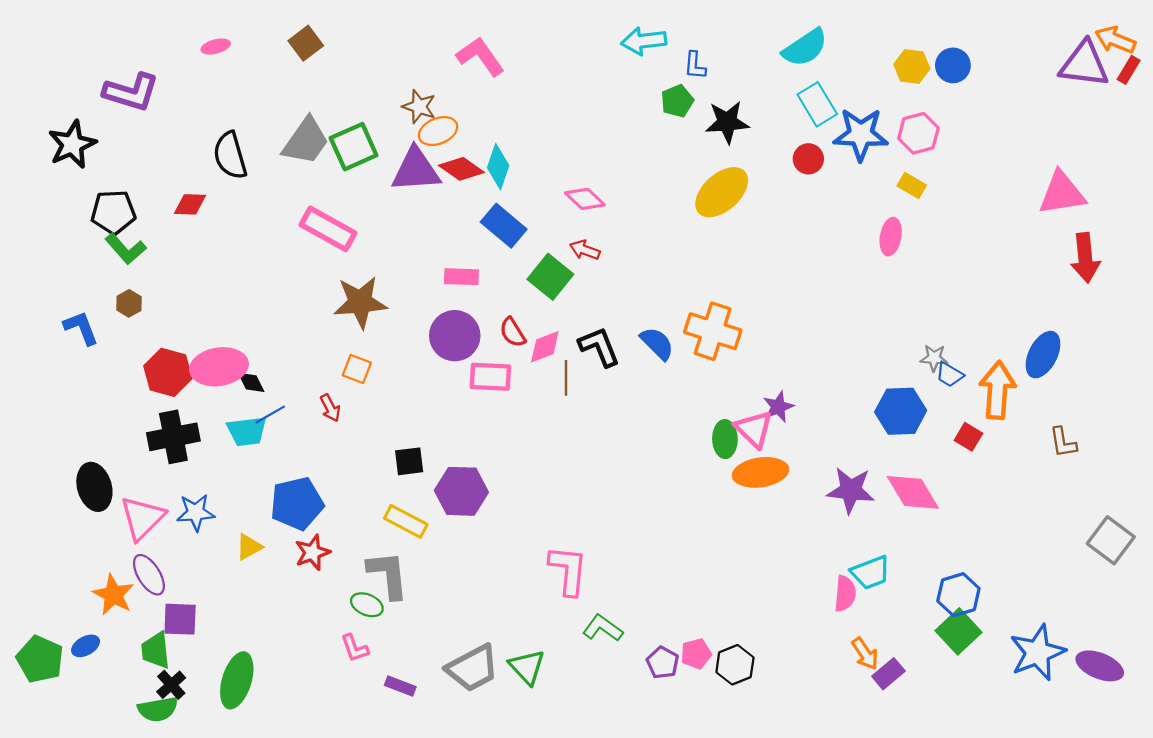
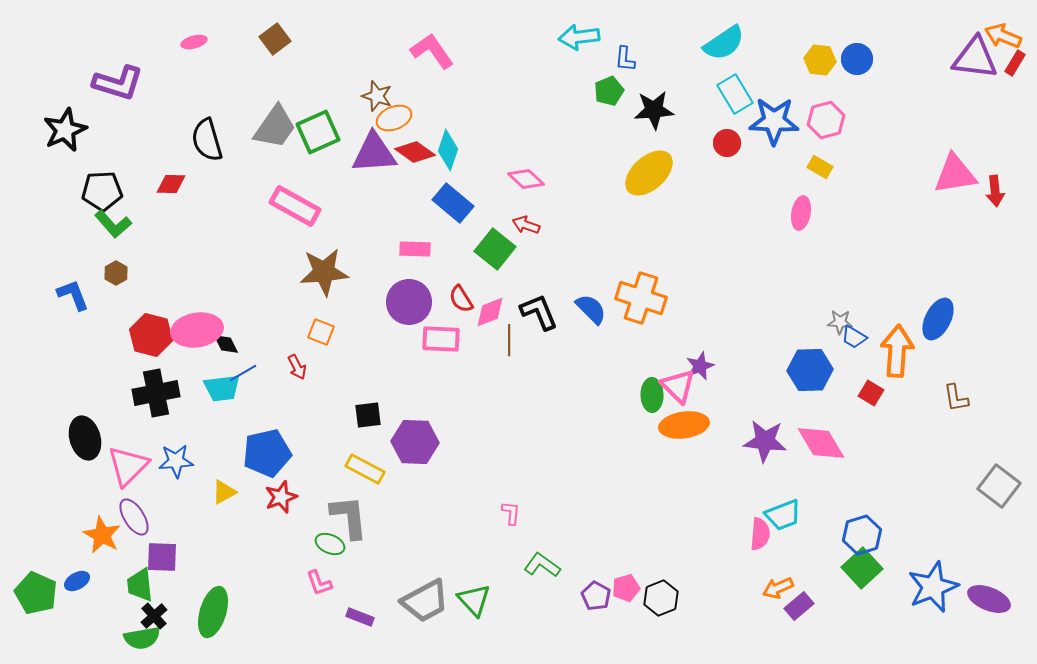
red arrow: (1085, 258) -> (995, 191), moved, size x0.7
pink L-shape: (568, 570) -> (511, 513), size x0.5
orange arrow: (865, 654) -> (778, 588), turned 100

